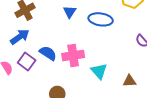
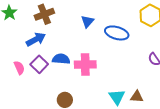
blue semicircle: (48, 53) -> (61, 59), turned -36
cyan triangle: (99, 71) -> (117, 97), moved

